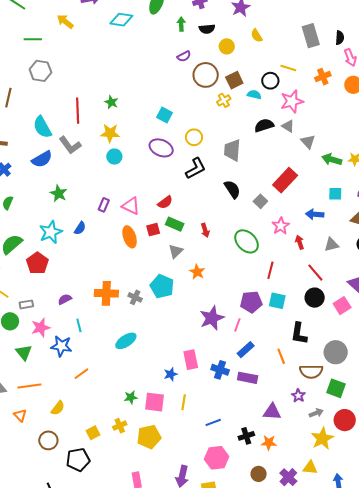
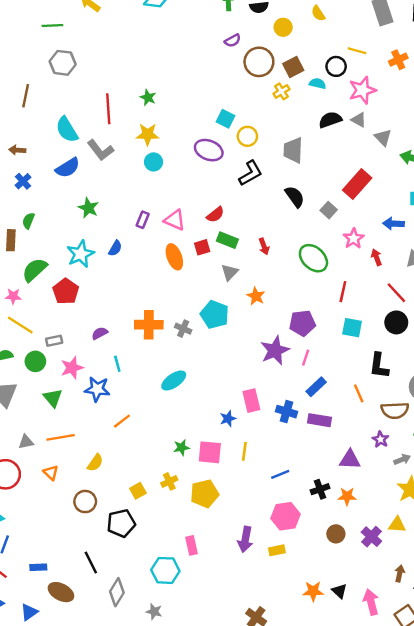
cyan square: (165, 115) -> (226, 119), moved
purple pentagon: (251, 302) -> (302, 323), moved

